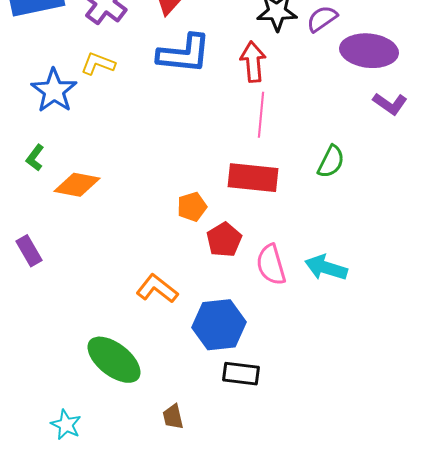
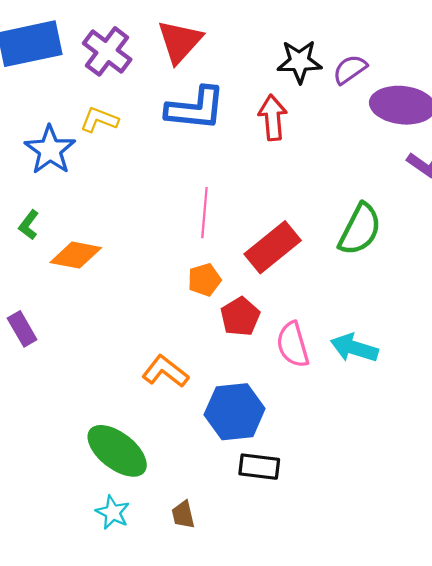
pink line: (261, 115) -> (204, 213), moved
green semicircle: (331, 162) -> (360, 229), size x1.4
red rectangle: (253, 178) -> (273, 247), turned -45
cyan star: (66, 425) -> (113, 512), moved

